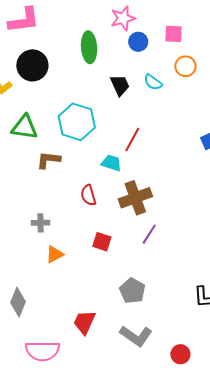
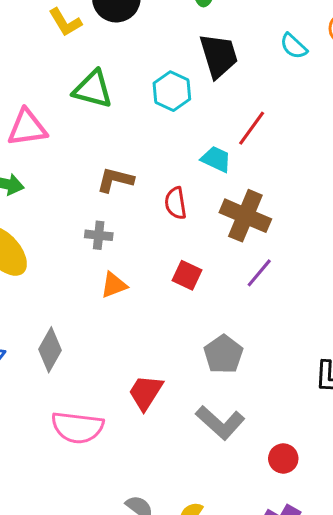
black trapezoid: (120, 85) -> (219, 56), moved, size x1.4
cyan hexagon: (77, 122) -> (172, 91), size x0.7
brown L-shape: (48, 160) -> (115, 180), moved
brown cross: (135, 198) -> (245, 216), turned 36

